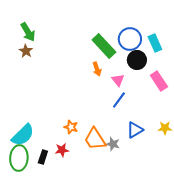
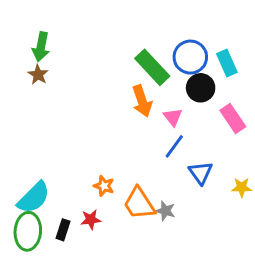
green arrow: (28, 32) -> (41, 47), turned 42
orange arrow: (97, 69) -> (142, 101), size x1.5
blue triangle: (135, 130) -> (201, 173), moved, turned -36

